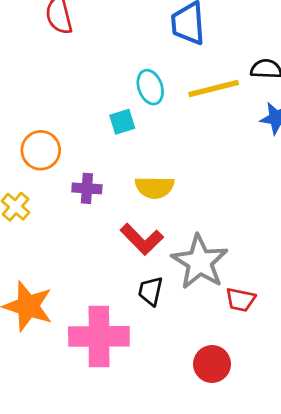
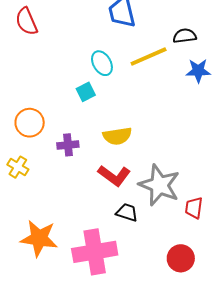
black trapezoid: (151, 291) -> (127, 212), turned 105
red trapezoid: (241, 300) -> (194, 208), turned 95

